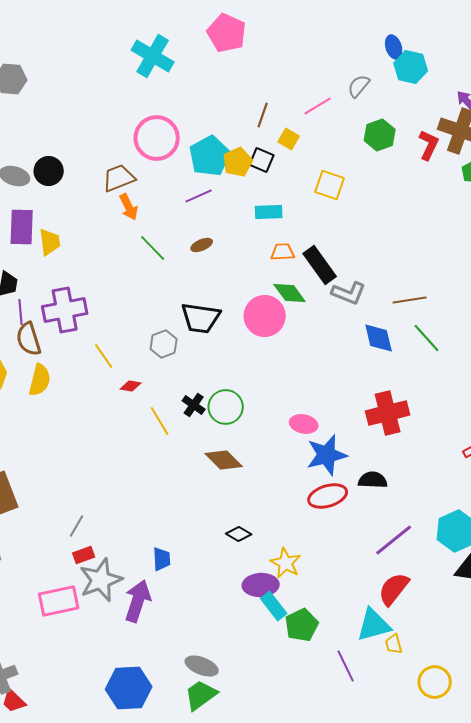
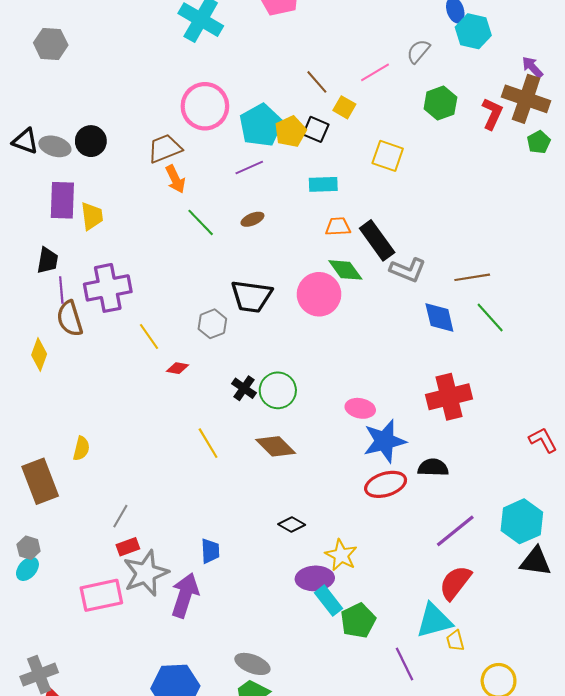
brown line: (263, 115) -> (317, 82), turned -60
yellow semicircle: (40, 380) -> (81, 448), moved, size x0.7
yellow line: (160, 421) -> (208, 443), moved

